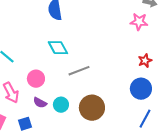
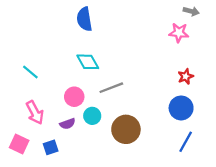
pink circle: (36, 79) -> (74, 97), moved
purple semicircle: (40, 103) -> (67, 124), turned -48
cyan circle: (61, 105) -> (92, 116), moved

